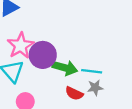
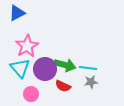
purple circle: (43, 55) -> (45, 69), moved
red semicircle: (74, 93) -> (63, 86), moved

